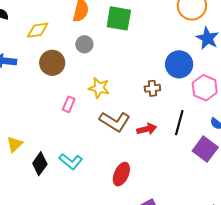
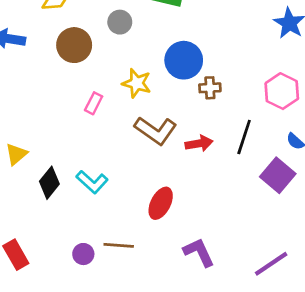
blue circle: (179, 64) -> (184, 60), moved

